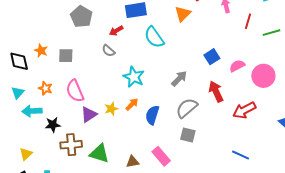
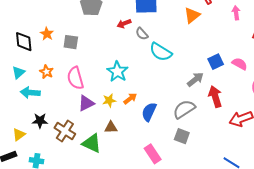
cyan semicircle: (154, 37) -> (161, 52), moved, turned -30
gray semicircle: (108, 51) -> (142, 34), moved
pink semicircle: (237, 66) -> (240, 64), moved, turned 49
cyan star: (134, 77) -> (117, 72), moved
gray arrow: (179, 79) -> (195, 79), moved
black star: (53, 125) -> (40, 121), moved
brown cross: (71, 145) -> (65, 131), turned 30
brown triangle: (133, 162) -> (111, 127), moved

